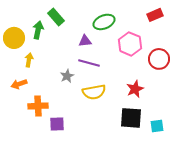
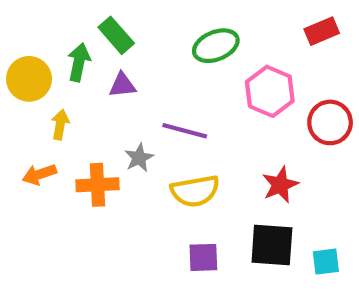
purple triangle: (85, 41) -> (122, 85), moved
orange cross: (38, 106) -> (97, 185), moved
purple square: (57, 124) -> (203, 257), moved

